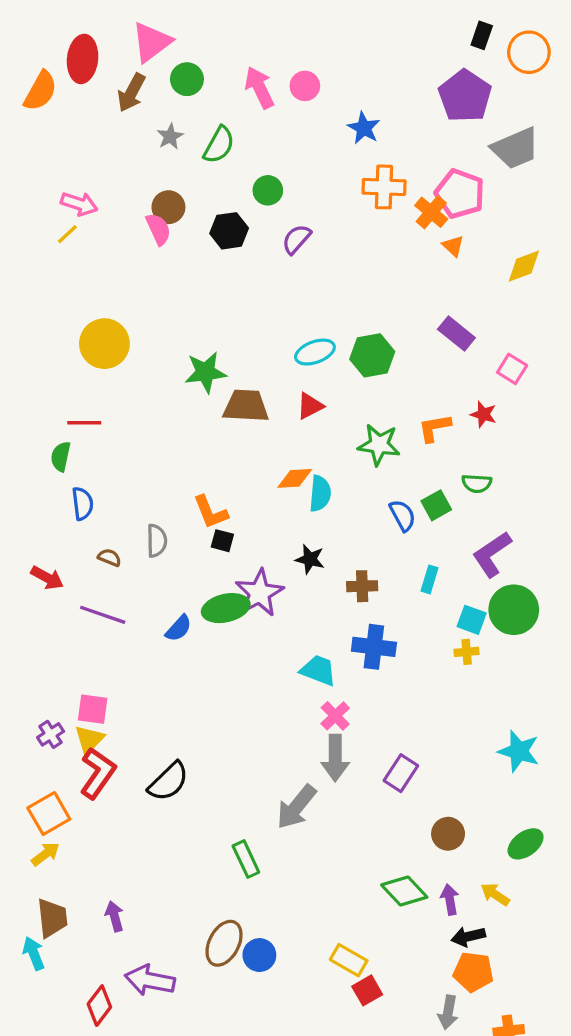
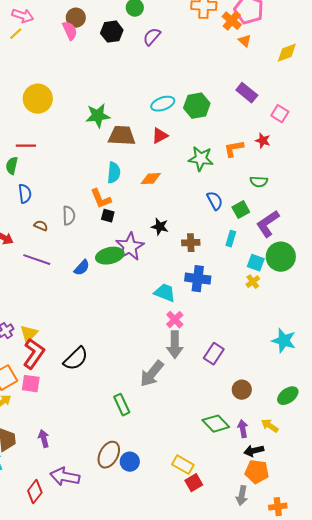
cyan semicircle: (320, 494) -> (114, 173), moved
green square: (436, 505) -> (241, 210), moved
yellow cross: (467, 652) -> (253, 282), turned -32
pink square: (93, 709) -> (31, 384), moved

